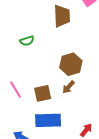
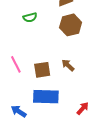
brown hexagon: (71, 64) -> (71, 25), moved
brown arrow: (69, 87) -> (68, 65), turned 88

